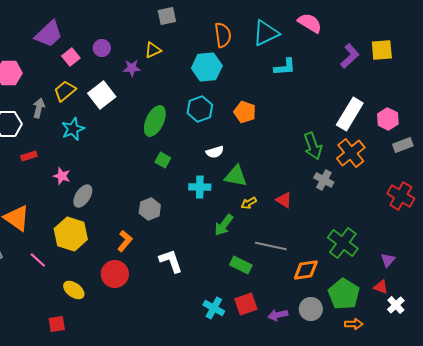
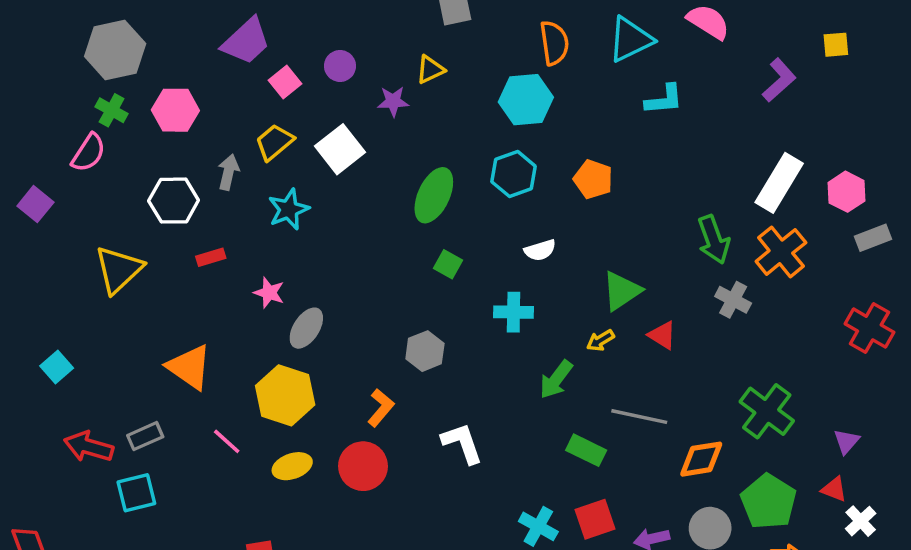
yellow square: (382, 50) -> (836, 45), moved, size x0.7
green triangle: (236, 176) -> (622, 291), moved, turned -45
yellow ellipse: (74, 290) -> (292, 466), moved, turned -55

